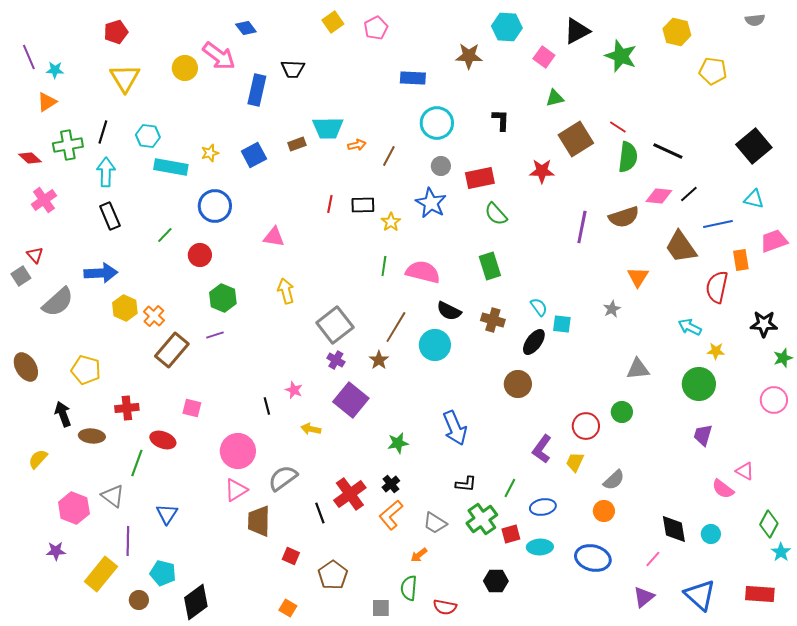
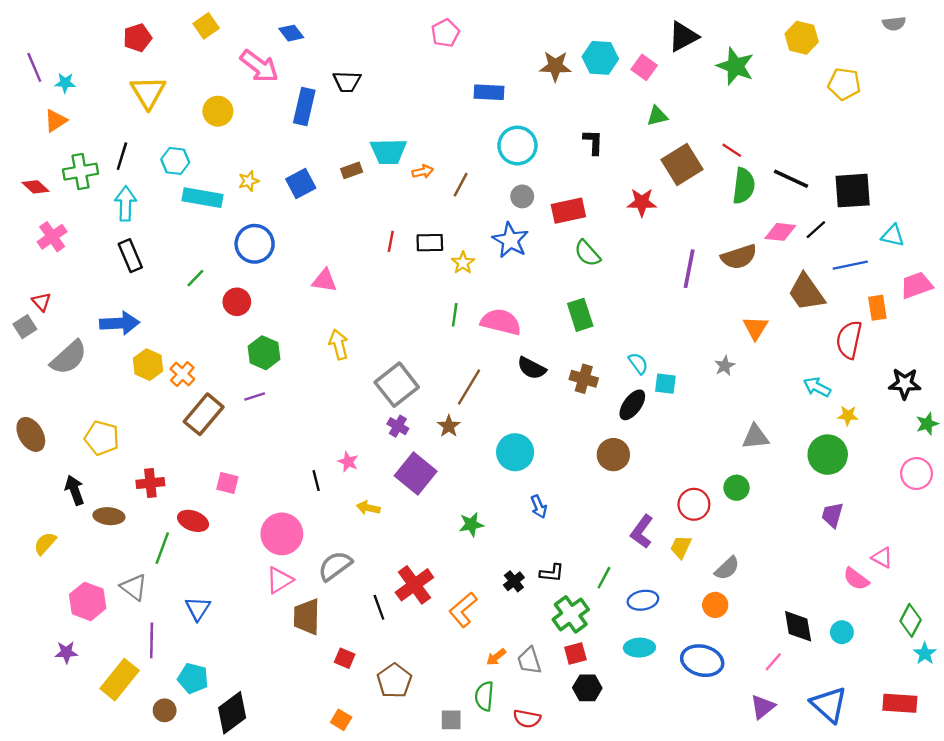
yellow square: (333, 22) -> (206, 26), moved
cyan hexagon: (507, 27) -> (600, 58), moved
yellow circle: (185, 68) -> (218, 111), moved
black square: (754, 146) -> (853, 191), moved, turned 36
cyan circle: (435, 345) -> (515, 452), moved
blue arrow: (455, 428) -> (539, 507), size x0.6
black cross: (391, 484) -> (514, 581), moved
gray trapezoid: (435, 523) -> (529, 661), moved, turned 40
red square: (511, 534) -> (575, 653), moved

